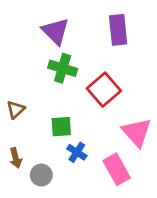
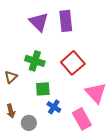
purple rectangle: (118, 30) -> (66, 21), moved
green cross: (63, 68) -> (35, 61), moved

